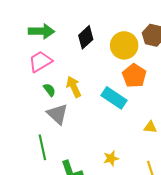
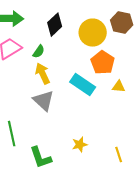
green semicircle: (49, 90) -> (39, 52), moved, turned 72
gray triangle: (58, 114) -> (44, 101), moved
yellow triangle: (150, 127) -> (119, 87), moved

